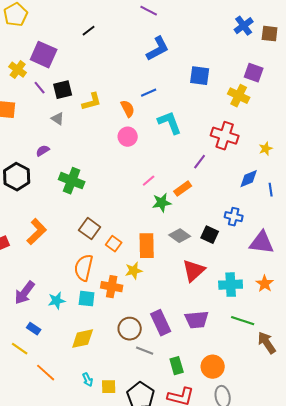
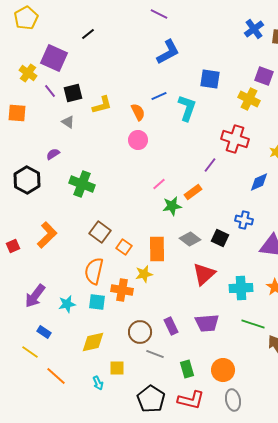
black line: (89, 31) -> (88, 34), moved
cyan L-shape: (170, 123) -> (187, 108), moved, turned 40
purple rectangle: (161, 323) -> (171, 326), size x0.7
yellow square: (109, 387) -> (117, 368), moved

